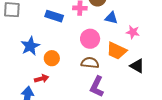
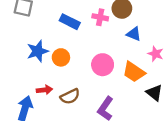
pink circle: (90, 39) -> (103, 65), moved
orange circle: (52, 58) -> (61, 57), moved
brown semicircle: (90, 63) -> (70, 96), moved, turned 138

